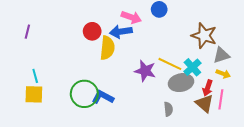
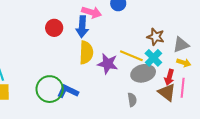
blue arrow: (121, 32) -> (82, 27), turned -75
brown star: (204, 36) -> (156, 37), moved, size x0.7
yellow semicircle: (107, 48) -> (86, 53), moved

